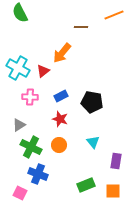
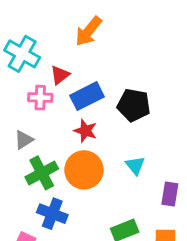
red triangle: (43, 71) -> (60, 75), moved
blue rectangle: (61, 96) -> (87, 96), size x1.5
orange circle: (59, 145) -> (84, 170), size x1.6
green cross: (31, 147) -> (42, 173), turned 35

